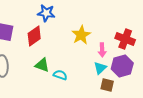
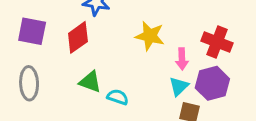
yellow star: (81, 35) -> (150, 36), turned -30

